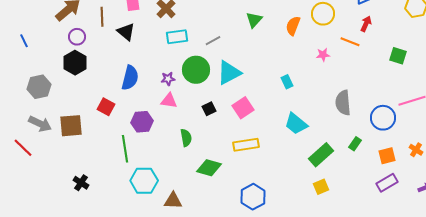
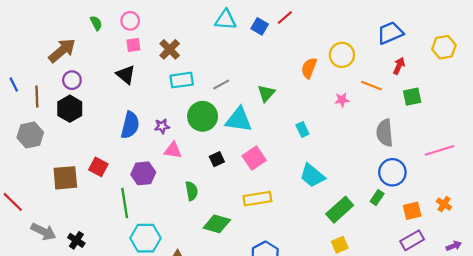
brown line: (102, 17) -> (37, 97), moved
green triangle: (254, 20) -> (266, 93), moved
red arrow: (366, 24) -> (399, 66), moved
green square: (398, 56) -> (412, 97), moved, turned -30
cyan triangle: (229, 73) -> (239, 120), turned 36
purple star: (168, 79) -> (162, 126), moved
gray semicircle: (343, 103) -> (385, 133), moved
red square: (106, 107) -> (98, 167), moved
blue circle: (383, 118) -> (392, 172), moved
gray arrow: (40, 124) -> (43, 232), moved

